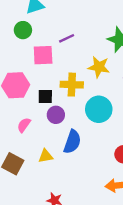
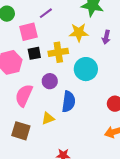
black square: (45, 97) -> (34, 53), moved
pink semicircle: (24, 125) -> (24, 95), size x1.6

